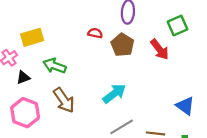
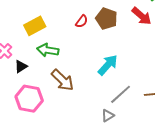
red semicircle: (95, 33) -> (82, 21), moved, turned 128
yellow rectangle: (32, 37) -> (35, 26), moved

